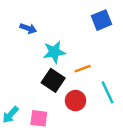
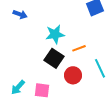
blue arrow: (28, 28) -> (20, 14), moved

